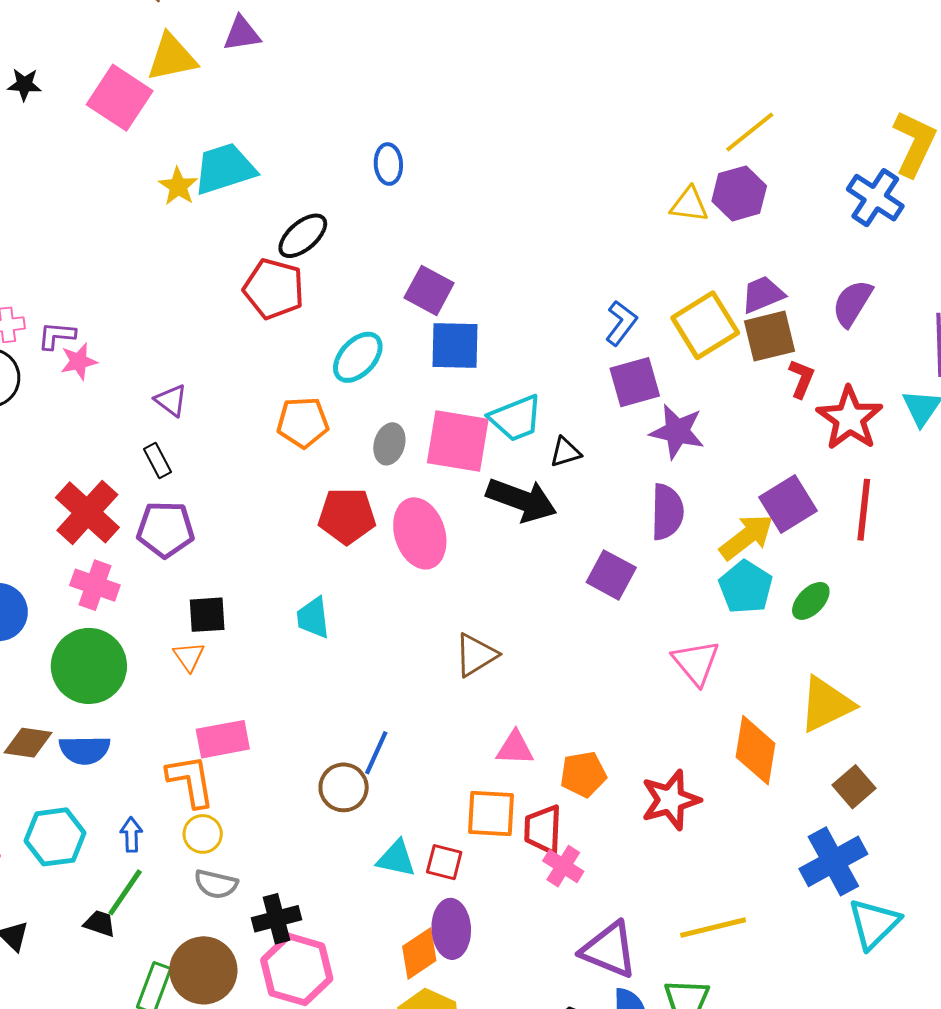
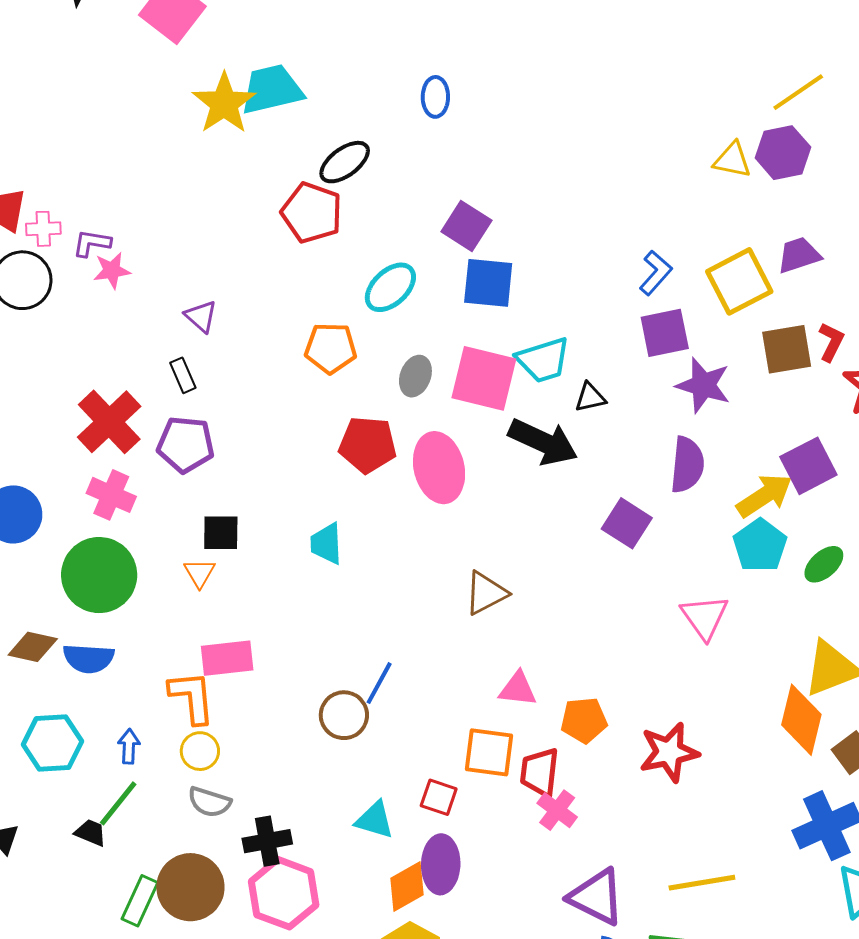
yellow star: (178, 186) -> (224, 103), size x1.6
brown square: (770, 336) -> (787, 349), moved
orange diamond: (755, 750) -> (801, 720), moved
cyan triangle: (396, 859) -> (375, 820), moved

